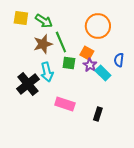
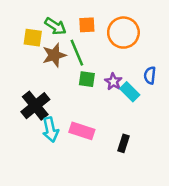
yellow square: (21, 18) -> (33, 38), moved
orange square: (87, 53) -> (87, 25), moved, turned -32
cyan arrow: (47, 72) -> (50, 130), moved

